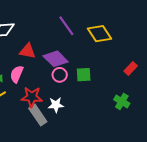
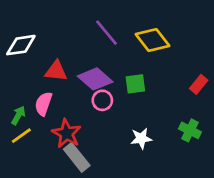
green square: (84, 75) -> (135, 84), moved
red star: (32, 97) -> (67, 133), turned 30
white star: (56, 105) -> (141, 138), moved

